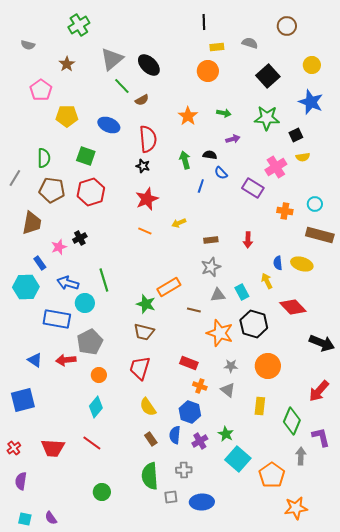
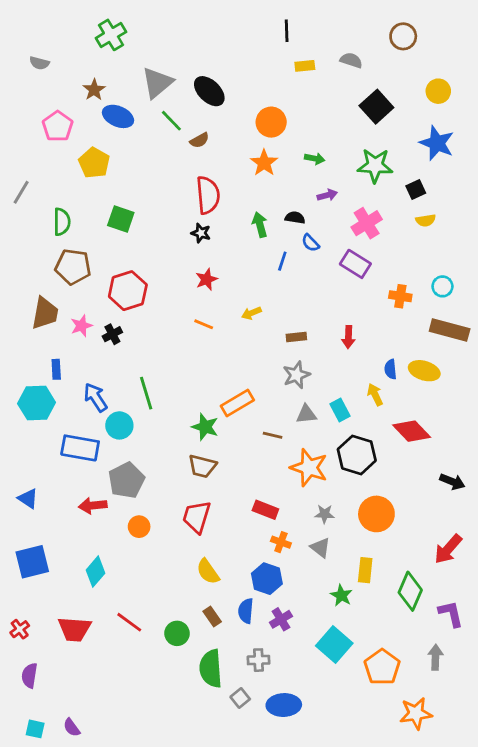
orange circle: (208, 71) -> (271, 122), moved
yellow pentagon: (67, 116) -> (94, 163), turned 30
blue ellipse: (109, 125) -> (118, 116), moved
pink cross: (276, 167) -> (367, 223), moved
gray line: (15, 178) -> (21, 192), moved
red hexagon: (91, 192) -> (128, 291), moved
red star: (147, 199) -> (206, 279), size x0.7
pink star: (59, 247) -> (81, 326), moved
blue rectangle: (40, 263) -> (56, 369), turned 32
blue arrow: (68, 283) -> (96, 397), turned 40
black arrow: (322, 343) -> (452, 482), size x0.7
blue triangle: (35, 360) -> (28, 499), moved
cyan diamond: (96, 407) -> (96, 572), moved
green star: (226, 434) -> (341, 595), moved
gray arrow: (301, 456) -> (435, 657), moved
green circle: (102, 492) -> (177, 633), moved
gray square: (171, 497) -> (240, 698), turned -32

